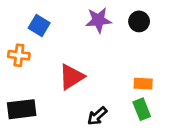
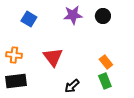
orange cross: (19, 55) -> (14, 55), moved
red triangle: (72, 77) -> (53, 57), turned -35
orange rectangle: (143, 84) -> (106, 62), turned 48

